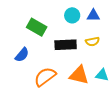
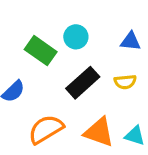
cyan circle: (72, 15) -> (76, 37), moved
black rectangle: (66, 45) -> (83, 83), turned -45

